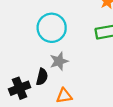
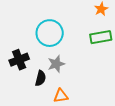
black cross: (20, 88) -> (19, 60), moved

